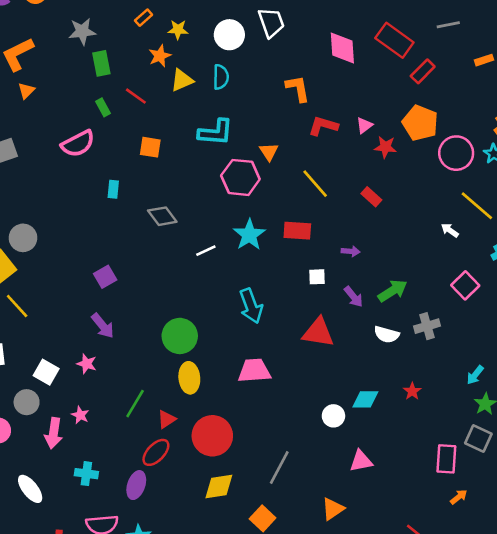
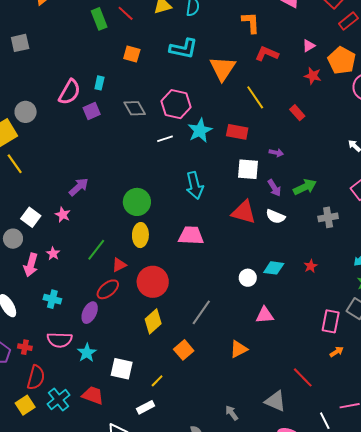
green rectangle: (103, 107) -> (99, 19), size x1.5
pink triangle: (364, 125) -> (309, 46), moved
pink semicircle: (78, 144) -> (69, 92), moved, turned -40
orange triangle: (269, 152) -> (223, 68), size x1.8
pink hexagon: (240, 177) -> (176, 104), moved
purple square: (105, 277) -> (92, 111), moved
white square: (317, 277) -> (248, 169), size x1.6
purple arrow: (103, 326) -> (79, 187), turned -100
white semicircle: (387, 334) -> (275, 217), moved
yellow diamond: (219, 486) -> (153, 321), turned -40

